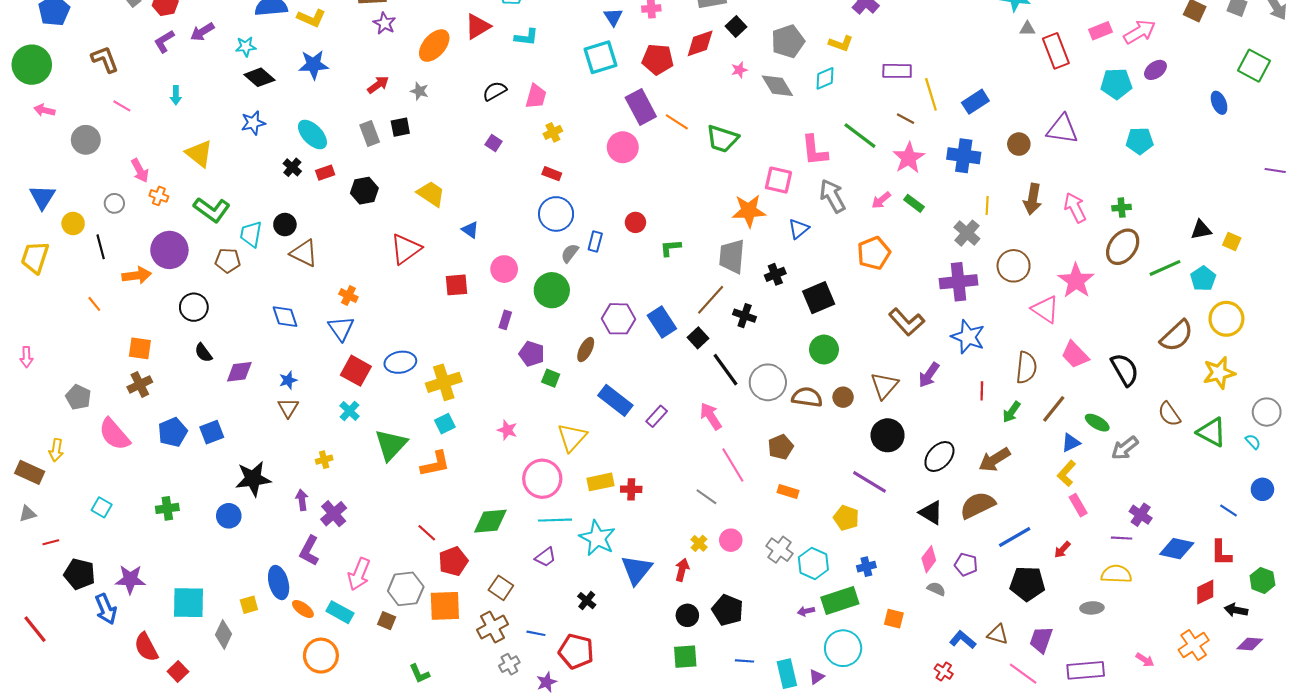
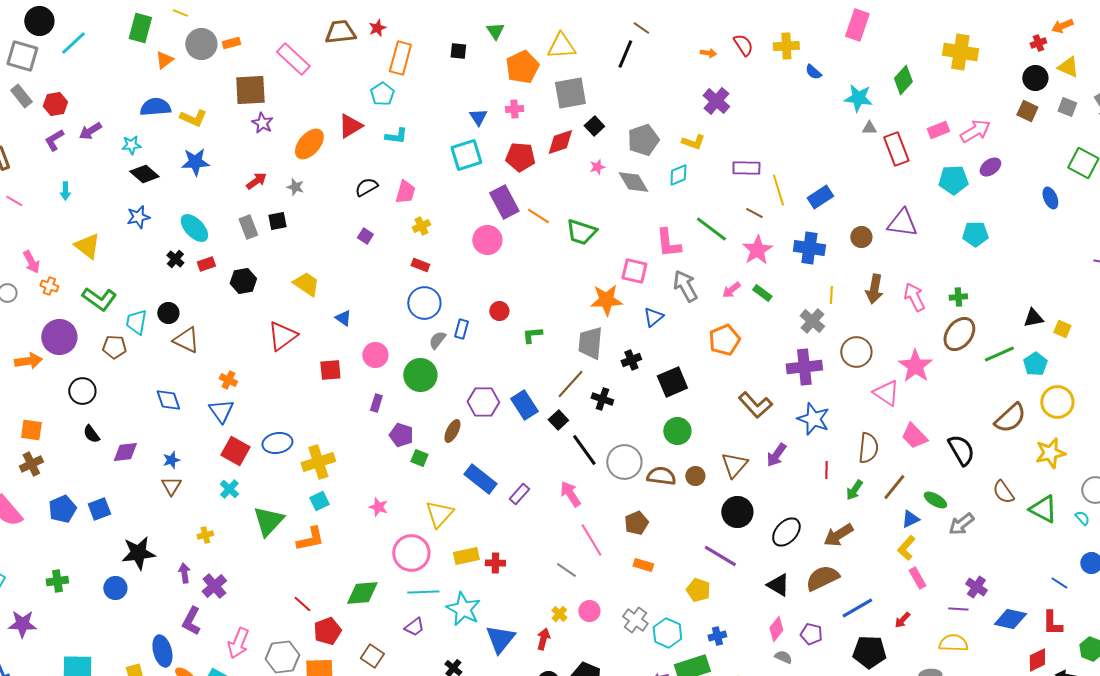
purple star: (130, 579) -> (22, 624), moved

